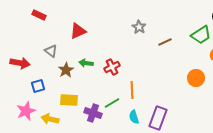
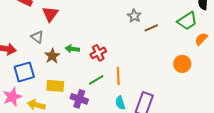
gray star: (139, 27) -> (134, 16), moved
red triangle: (78, 31) -> (50, 14), moved, turned -30
blue square: (38, 86) -> (24, 72), size x1.5
green line: (112, 103) -> (96, 80), moved

